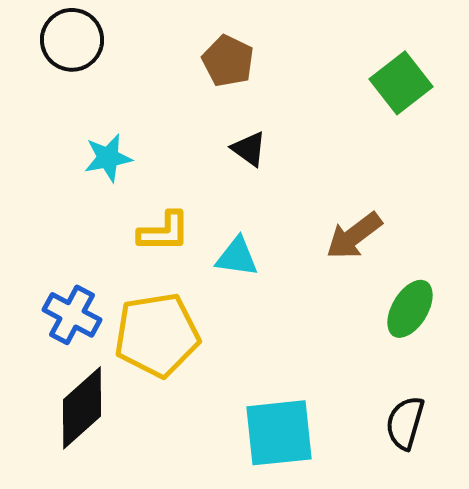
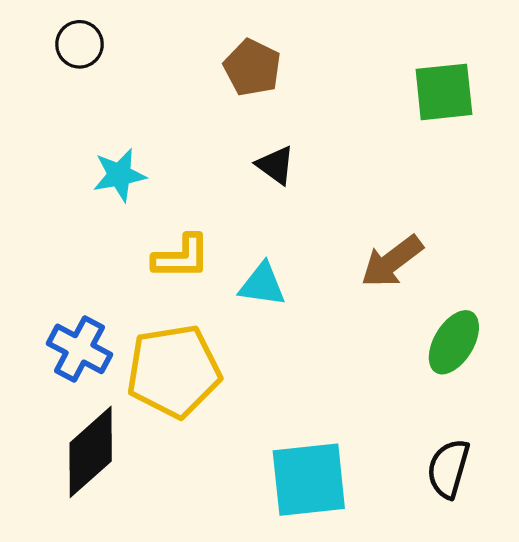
black circle: (72, 40) -> (79, 44), size x0.7
green square: (401, 83) -> (444, 92), turned 32

